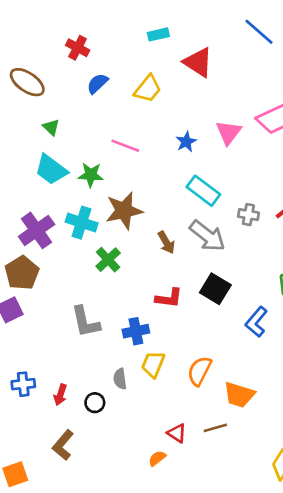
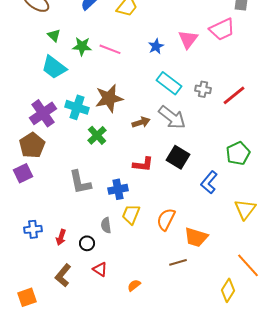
green star: (91, 175) -> (82, 46), moved
gray cross: (248, 215) -> (203, 89), moved
brown arrow: (166, 242) -> (141, 122), turned -78
red triangle: (177, 433) -> (100, 269), moved

